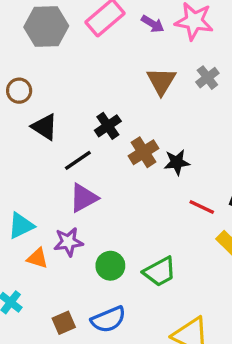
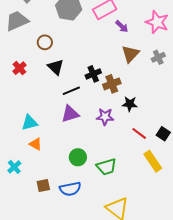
purple arrow: (153, 24) -> (122, 26), moved
brown cross: (144, 152) -> (112, 84), moved
purple star: (68, 242) -> (105, 117), moved

